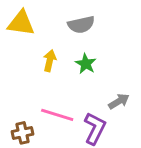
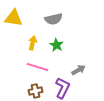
pink line: (57, 115) -> (38, 67), moved
brown cross: (23, 133) -> (36, 91), moved

